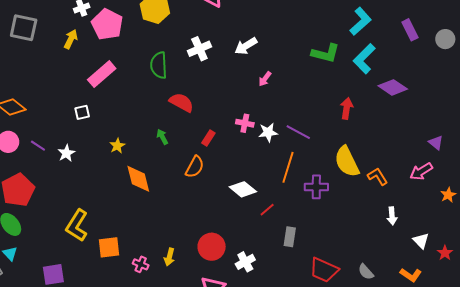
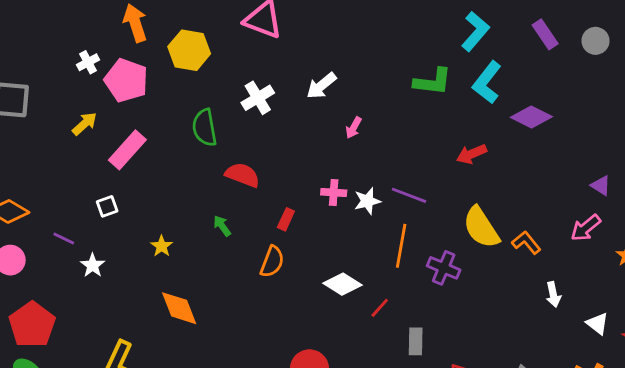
yellow arrow: (71, 39) -> (85, 124), moved, turned 30
red arrow: (347, 108) -> (472, 154), turned -115
purple line: (38, 146) -> (64, 239), moved
orange diamond: (138, 179) -> (179, 308), moved
purple cross: (316, 187) -> (444, 268), turned 30

